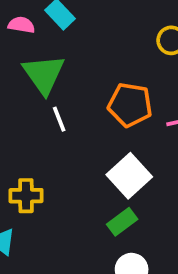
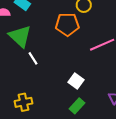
orange pentagon: (130, 105) -> (67, 24), moved
white square: (129, 176) -> (76, 81), size x0.7

